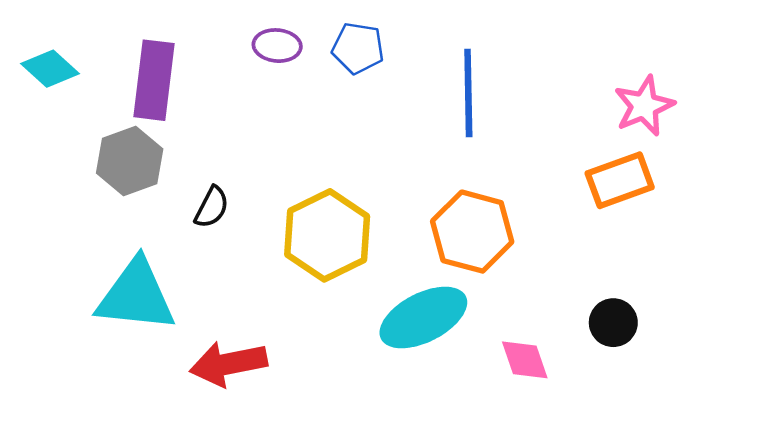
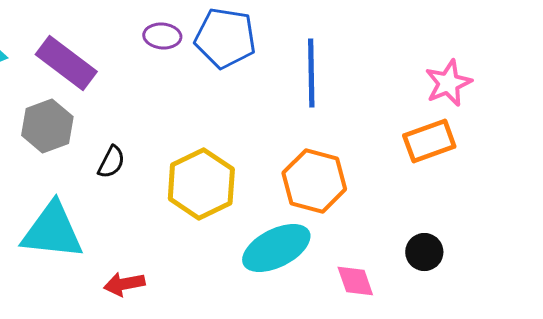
blue pentagon: (358, 48) -> (225, 38), size x1.5
purple rectangle: (154, 80) -> (66, 63), turned -60
red arrow: (228, 364) -> (124, 284), size x0.7

